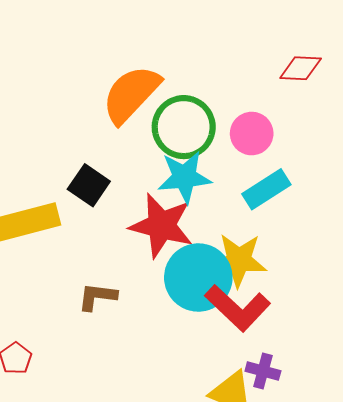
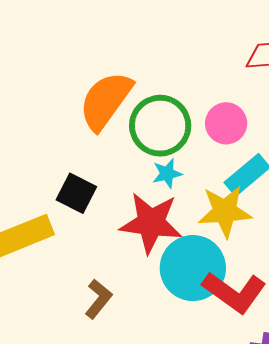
cyan star: (184, 177) -> (167, 174), size x0.6
yellow star: (239, 260) -> (225, 211), moved
brown L-shape: (97, 297) -> (98, 299), turned 129

